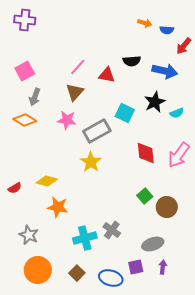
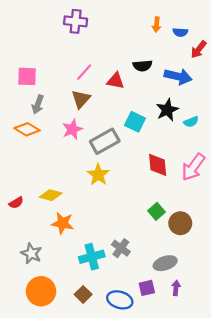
purple cross: (25, 20) -> (76, 21), moved
orange arrow: (145, 23) -> (157, 25), turned 80
pink square: (25, 71) -> (27, 76), turned 30
pink star: (67, 120) -> (72, 129), turned -30

